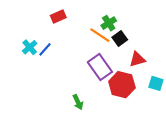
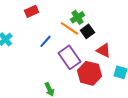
blue line: (45, 49) -> (45, 41), moved
red triangle: (137, 59) -> (103, 50), turned 42

